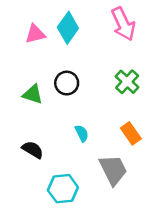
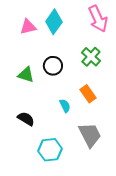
green cross: (127, 82) -> (91, 57), moved
orange rectangle: (131, 133) -> (88, 94), moved

